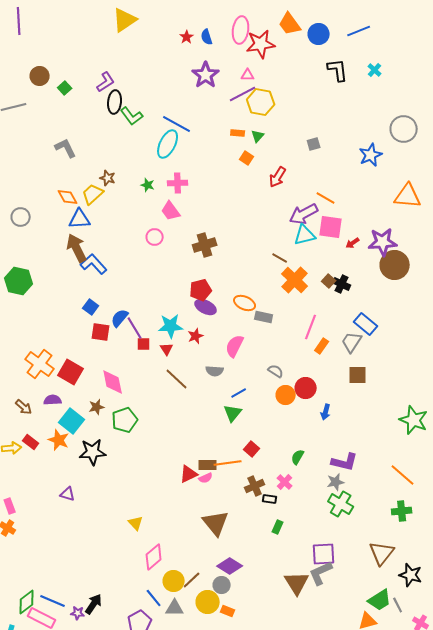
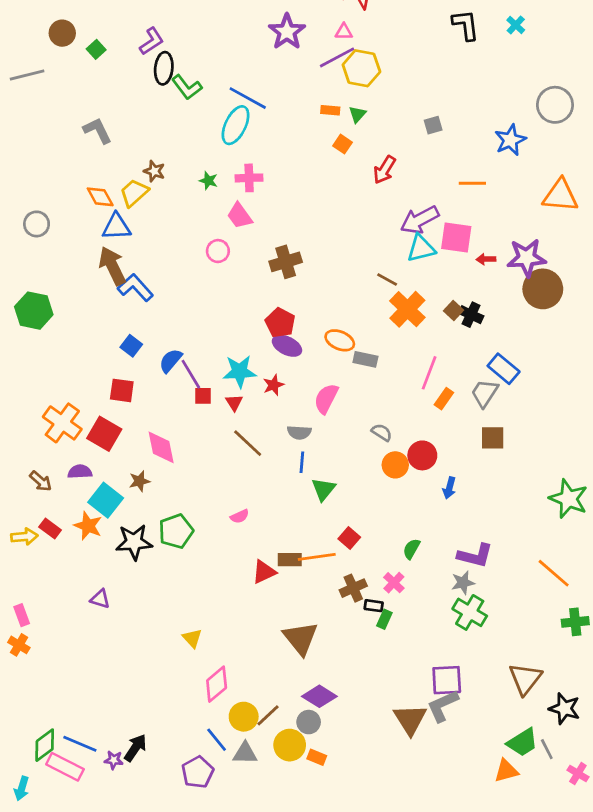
orange line: (326, 198) -> (472, 183), moved, turned -30
red arrow: (353, 243) -> (486, 259), turned 32
red pentagon: (201, 290) -> (280, 323), turned -30
red square: (101, 332) -> (122, 390), moved
blue line: (239, 393) -> (302, 462), moved, turned -56
green pentagon: (125, 420) -> (176, 531), moved
pink semicircle: (206, 478) -> (240, 516), moved
green cross: (402, 511) -> (575, 622), moved
green rectangle: (278, 527) -> (384, 619), moved

